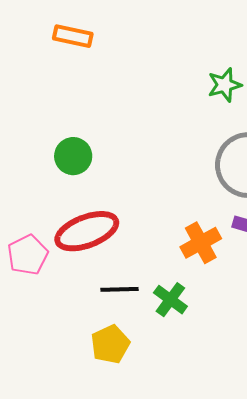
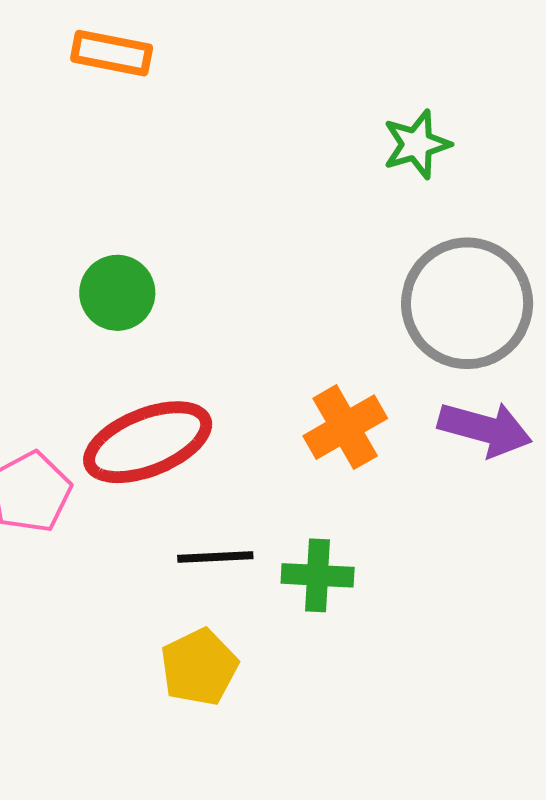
orange cross: (201, 243) -> (345, 427), moved
green cross: (170, 300) -> (318, 575), turned -32

